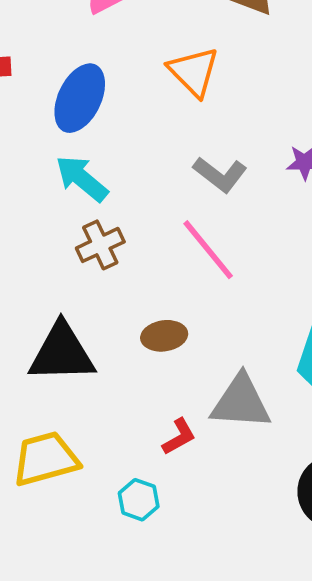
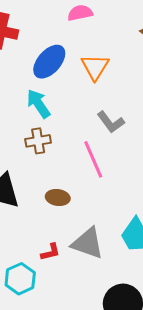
orange triangle: (194, 72) -> (95, 67), moved
cyan hexagon: (139, 500) -> (20, 279), size x1.4

